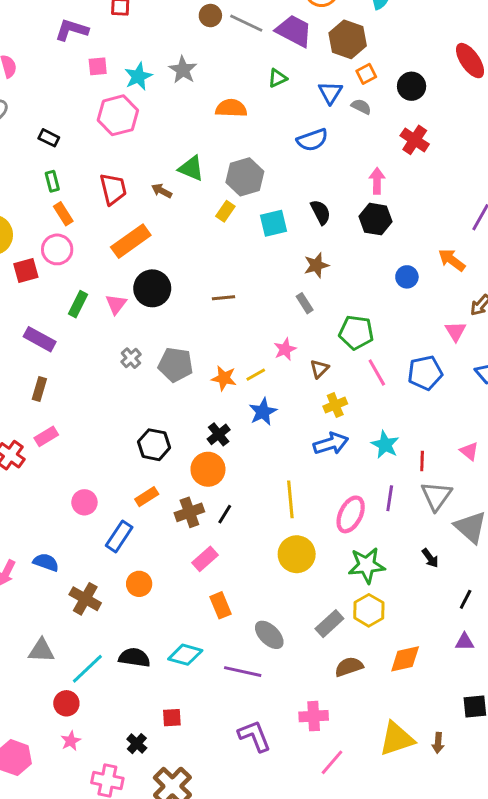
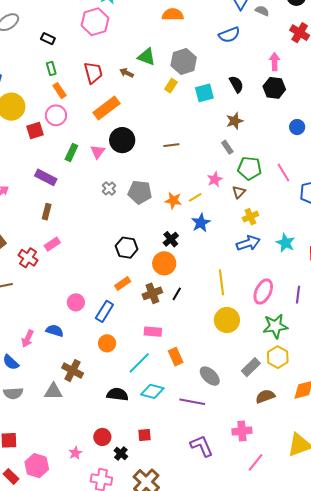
green pentagon: (356, 332) -> (250, 168), moved
pink line: (377, 372) -> (283, 172), moved
purple line: (390, 498) -> (298, 295), moved
pink circle: (84, 502) -> (76, 302), moved
pink rectangle: (205, 559) -> (153, 332), moved, turned 48
orange circle: (139, 584) -> (107, 343), moved
brown cross: (85, 599) -> (73, 371), moved
cyan line: (87, 669) -> (139, 363), moved
red circle: (66, 703) -> (102, 437), moved

